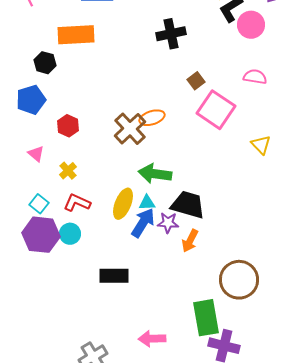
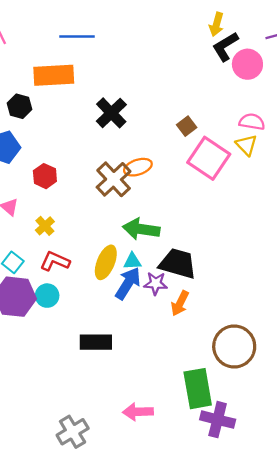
black cross: (171, 34) -> (111, 113), moved, turned -32
yellow triangle: (261, 145) -> (246, 145), moved

